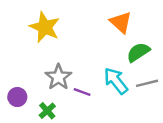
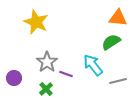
orange triangle: (121, 22) -> (118, 18), moved, turned -36
gray line: (147, 83) -> (118, 81), moved
green cross: (47, 111) -> (46, 89), moved

